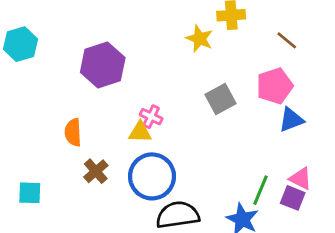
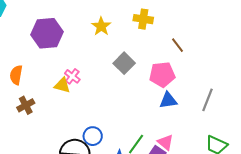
yellow star: (200, 39) -> (101, 26), moved
gray square: (220, 99) -> (124, 63), moved, turned -30
blue circle: (152, 176) -> (93, 136), moved, size x0.6

